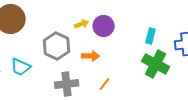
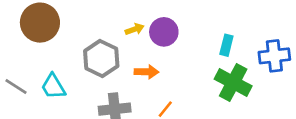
cyan trapezoid: (21, 67) -> (53, 86), turned 35

